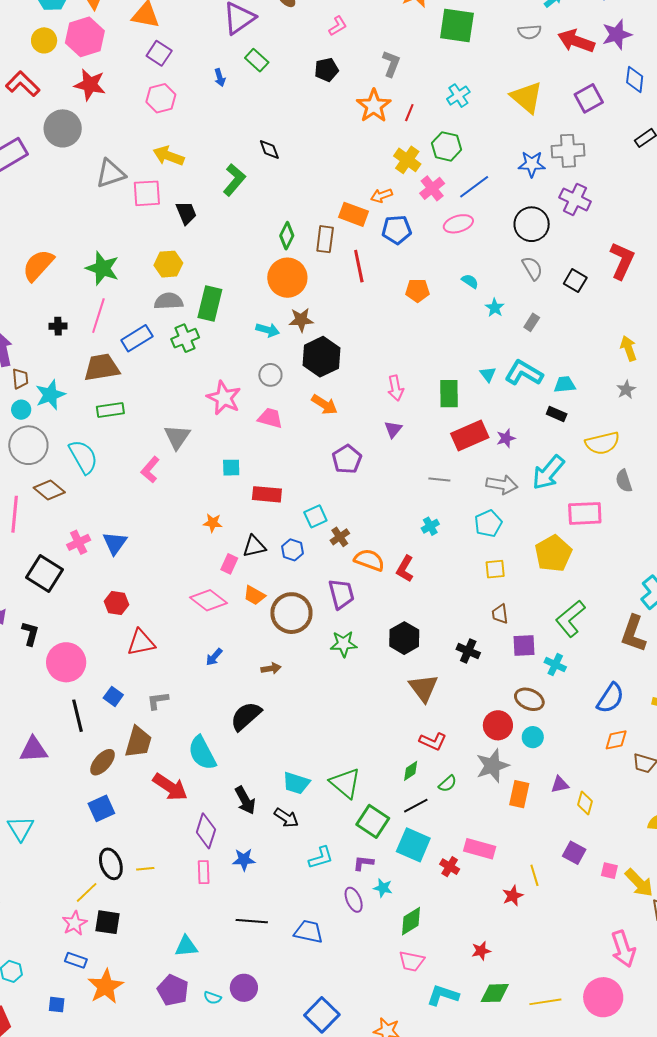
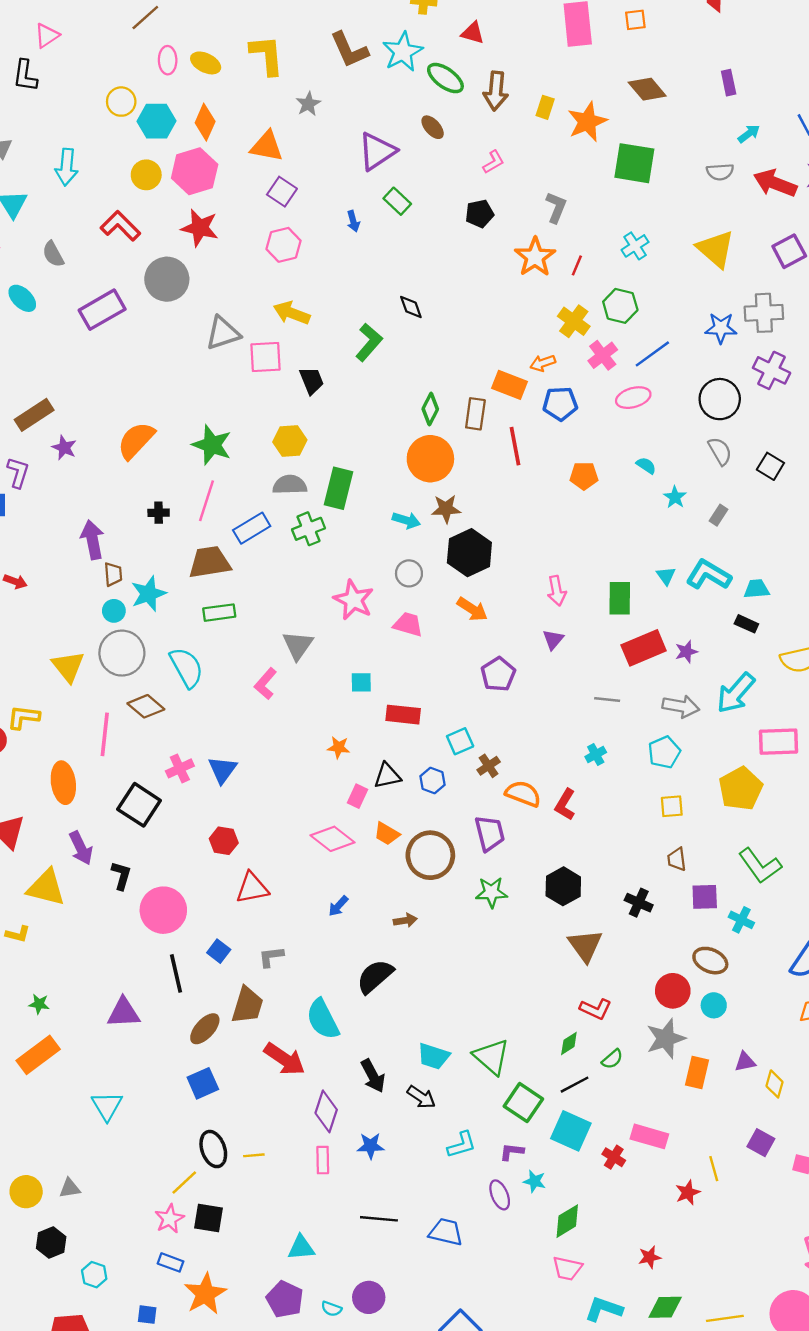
green L-shape: (570, 619) -> (760, 866), turned -87

